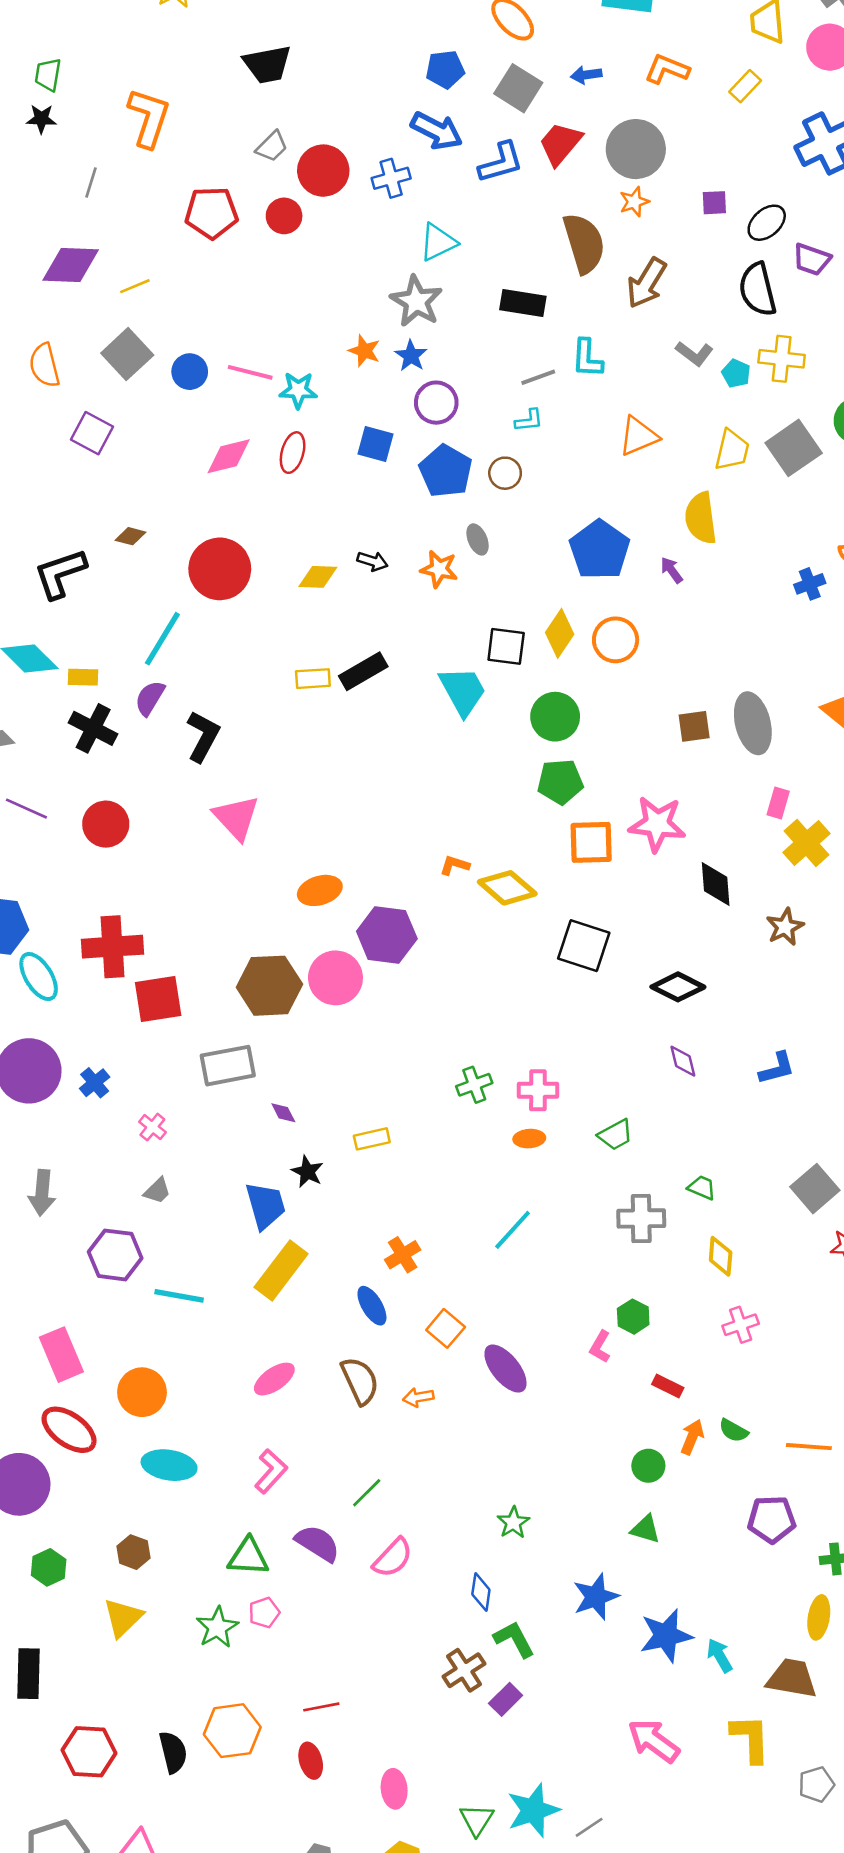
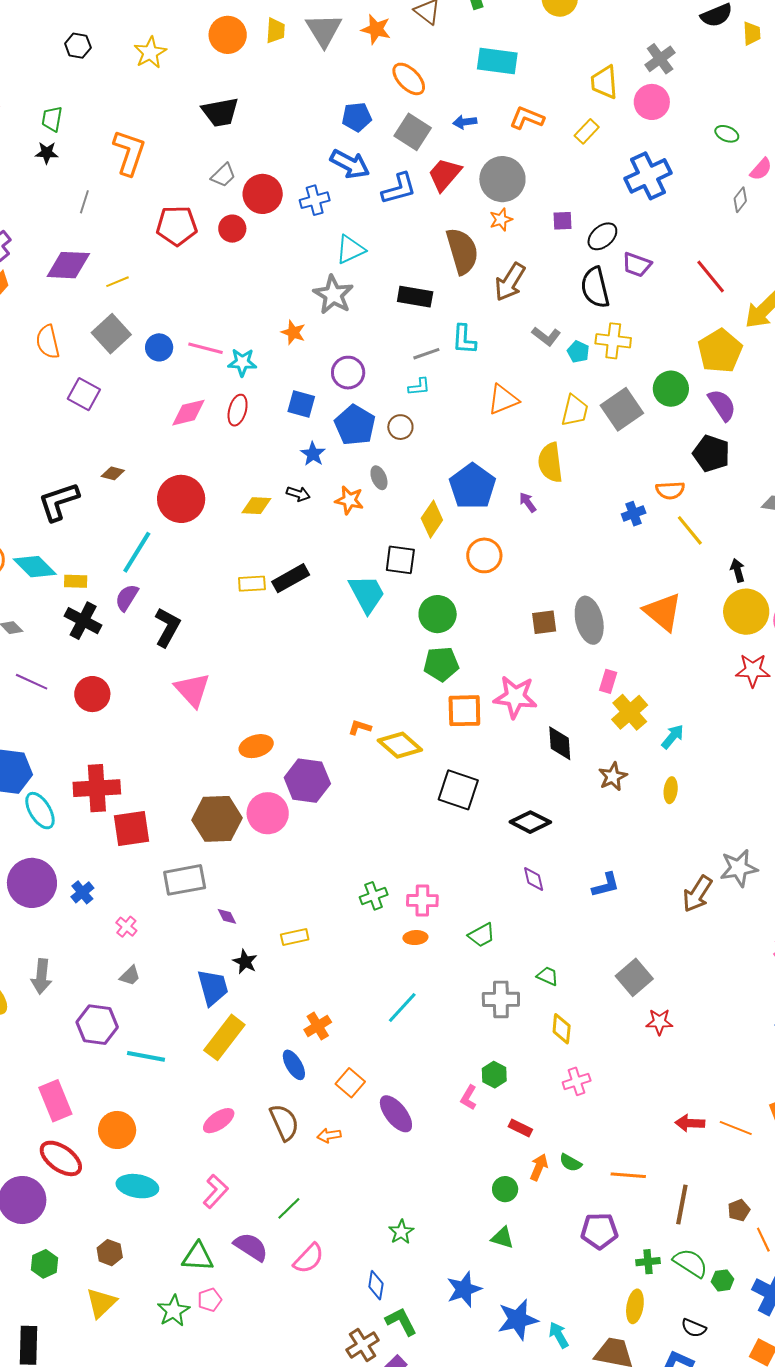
blue star: (411, 356) -> (313, 454), moved
yellow diamond: (560, 633) -> (432, 519), moved

